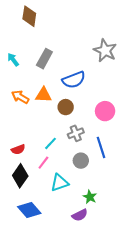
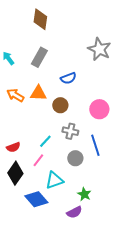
brown diamond: (29, 16) -> (40, 19), moved
blue semicircle: (74, 80) -> (68, 78), size x0.7
gray cross: (76, 133) -> (70, 131), turned 35
blue diamond: (29, 210) -> (36, 199), moved

